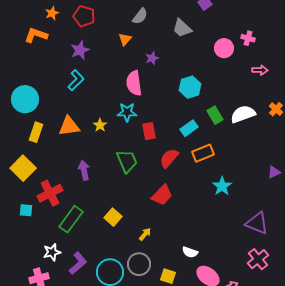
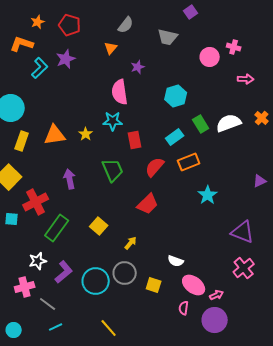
gray trapezoid: (182, 28) -> (168, 37), turned -30
cyan L-shape: (76, 80) -> (40, 68), moved

